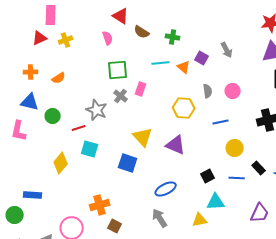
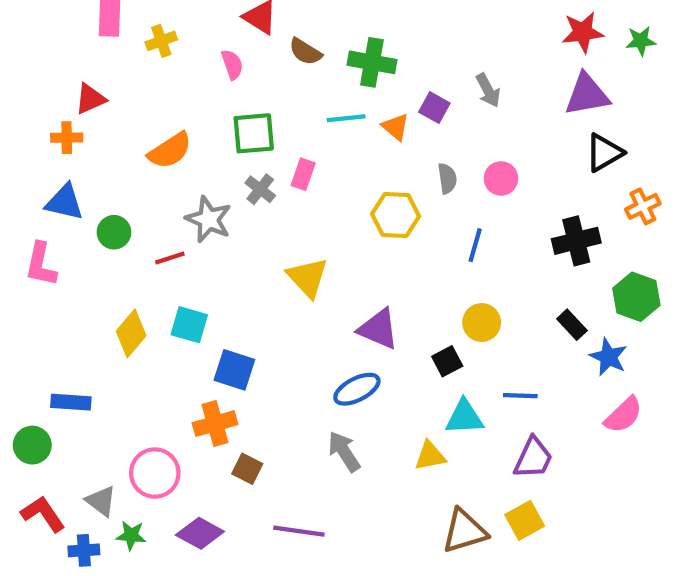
green cross: (173, 37) -> (372, 62), size x1.5
red triangle: (40, 38) -> (90, 99), moved
yellow cross: (66, 40) -> (161, 41), moved
orange semicircle: (59, 78) -> (170, 151), moved, size x1.5
blue line: (221, 122) -> (475, 245), turned -63
purple triangle: (176, 145) -> (378, 329), moved
yellow circle: (235, 148) -> (482, 323), moved
cyan square: (90, 149) -> (189, 325), moved
blue square: (128, 163) -> (234, 370), moved
black rectangle: (259, 168) -> (572, 325), moved
blue line: (237, 178) -> (520, 396), moved
purple trapezoid: (260, 213) -> (533, 458), moved

